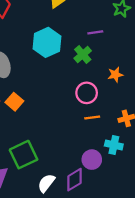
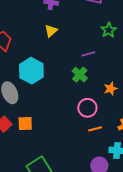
cyan hexagon: (47, 42) -> (31, 71), moved
orange square: (14, 102) -> (25, 124), turned -35

